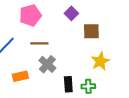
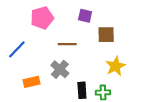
purple square: (71, 13) -> (85, 16), turned -32
brown line: (39, 43) -> (67, 44), moved

